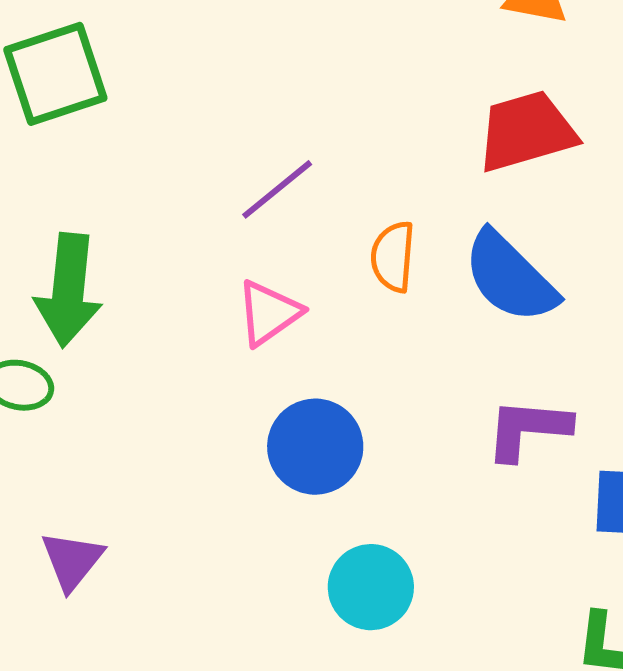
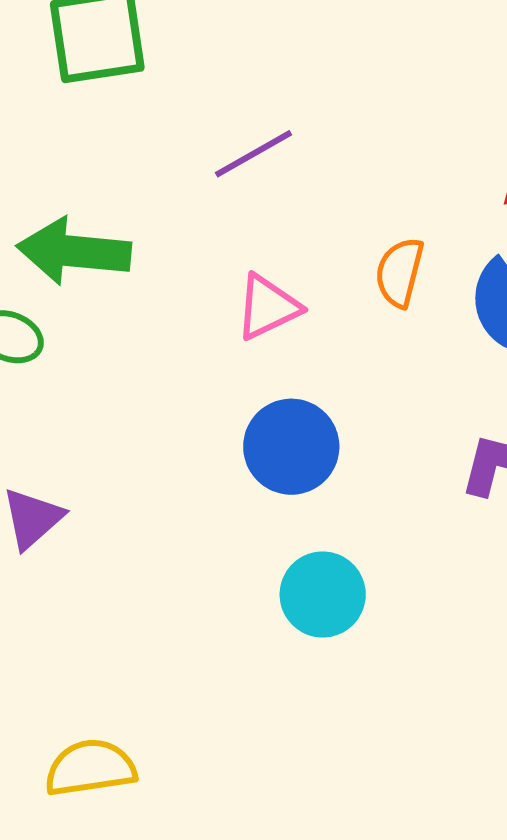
purple line: (277, 189) -> (253, 154), moved
green arrow: (68, 290) -> (74, 251), turned 80

